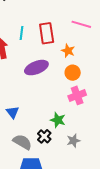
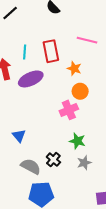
purple ellipse: (36, 68) -> (31, 79), moved
pink cross: (77, 95) -> (69, 110), moved
green star: (58, 120) -> (77, 141), moved

